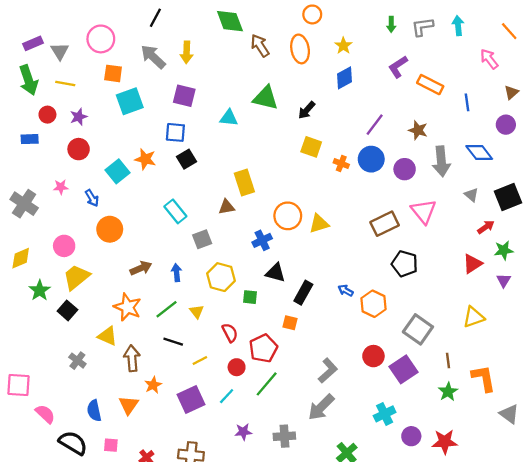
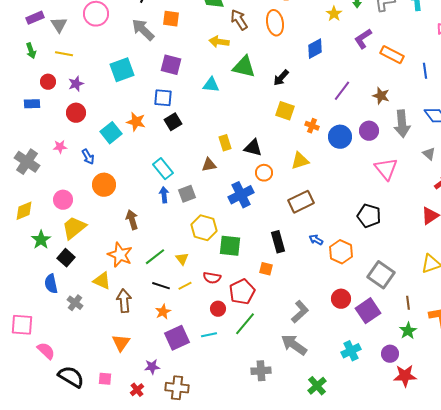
yellow star: (343, 46) -> (334, 14), moved
yellow arrow: (187, 52) -> (219, 42), moved, turned 96
orange square: (113, 73) -> (171, 19), moved
green arrow: (29, 80) -> (31, 51), size x0.6
blue circle: (371, 159) -> (340, 137), moved
yellow rectangle: (244, 182) -> (225, 143), size x0.7
orange circle: (288, 216) -> (264, 173), size x0.7
yellow triangle: (319, 224) -> (300, 161), moved
brown rectangle: (385, 224) -> (301, 202), moved
blue cross: (262, 240) -> (241, 195), size x1.4
brown arrow: (141, 268) -> (132, 220), turned -84
blue arrow: (176, 273) -> (164, 195), moved
black triangle: (276, 273) -> (253, 148), moved
black rectangle: (303, 293) -> (278, 242), turned -45
green square: (250, 297) -> (230, 246), size x1.6
red semicircle: (230, 333) -> (212, 278), turned 126
yellow line: (200, 361) -> (185, 286), moved
orange star: (153, 385) -> (163, 312), moved
cyan line: (227, 396) -> (209, 335), turned 35
gray arrow: (321, 407) -> (294, 345), turned 80
blue semicircle: (94, 411) -> (51, 284), moved
purple star: (243, 432) -> (152, 367), moved
purple circle: (411, 436) -> (390, 354), moved

